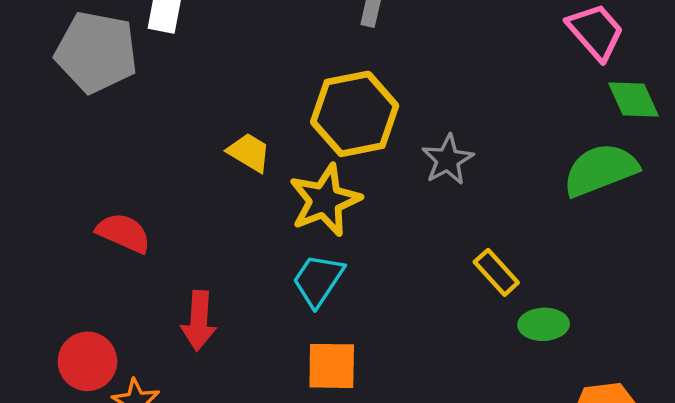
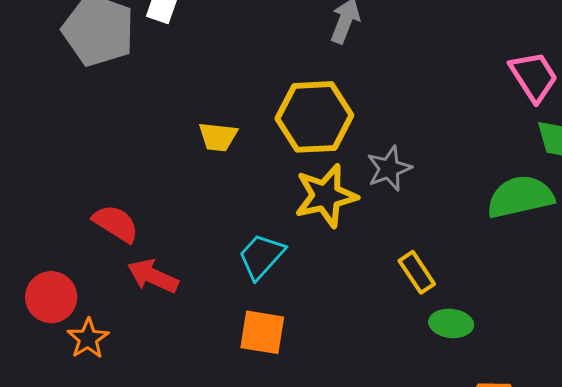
yellow trapezoid: (249, 152) -> (218, 137), turned 147
yellow star: (325, 200) -> (326, 196), moved
red semicircle: (123, 233) -> (116, 224), moved
red arrow: (199, 321) -> (153, 276), turned 102

